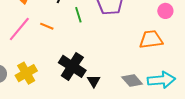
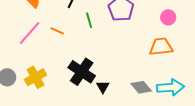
pink circle: (165, 11) -> (168, 17), moved

